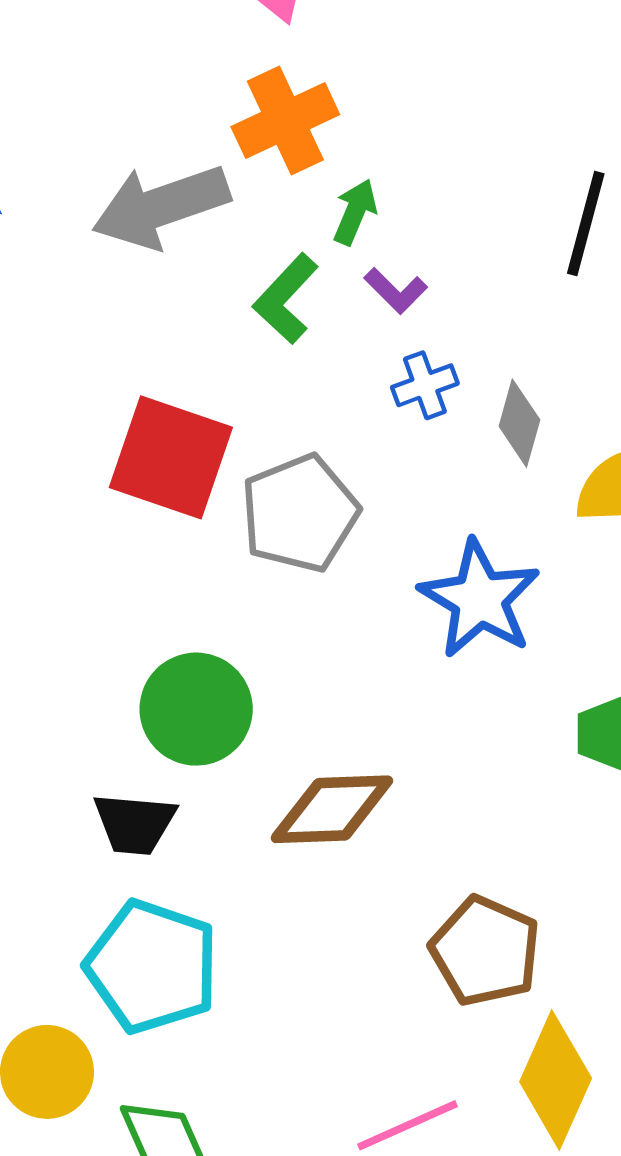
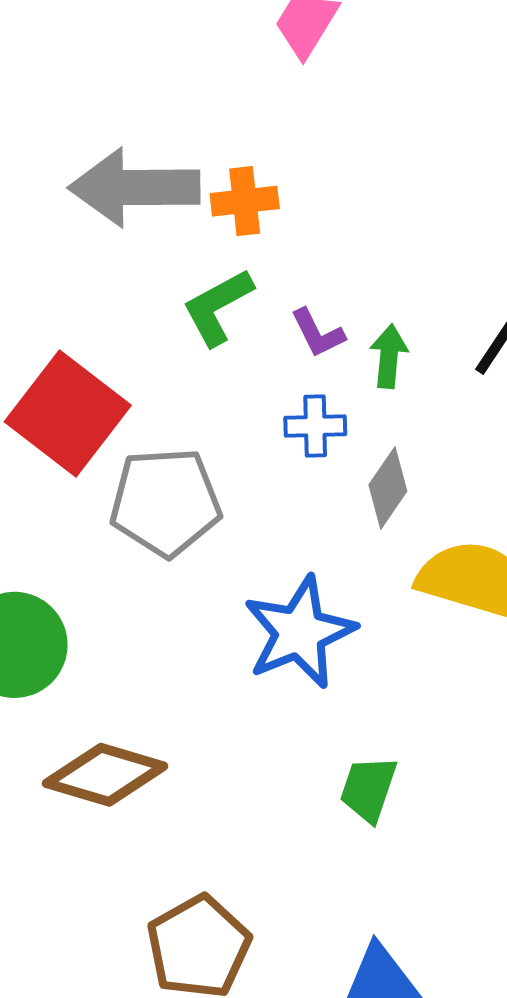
orange cross: (285, 121) -> (245, 201), moved, size x0.7
green arrow: (355, 212) -> (389, 356), moved, turned -36

